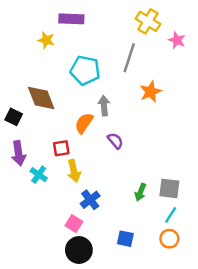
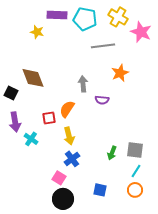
pink star: (177, 40) -> (141, 32), size x1.5
gray line: (129, 58) -> (103, 46), turned 65
cyan pentagon: (85, 70) -> (85, 19), moved
orange semicircle: (84, 123) -> (67, 109), moved
purple semicircle: (115, 141) -> (102, 100), moved, turned 136
yellow arrow: (74, 171) -> (69, 136), moved

